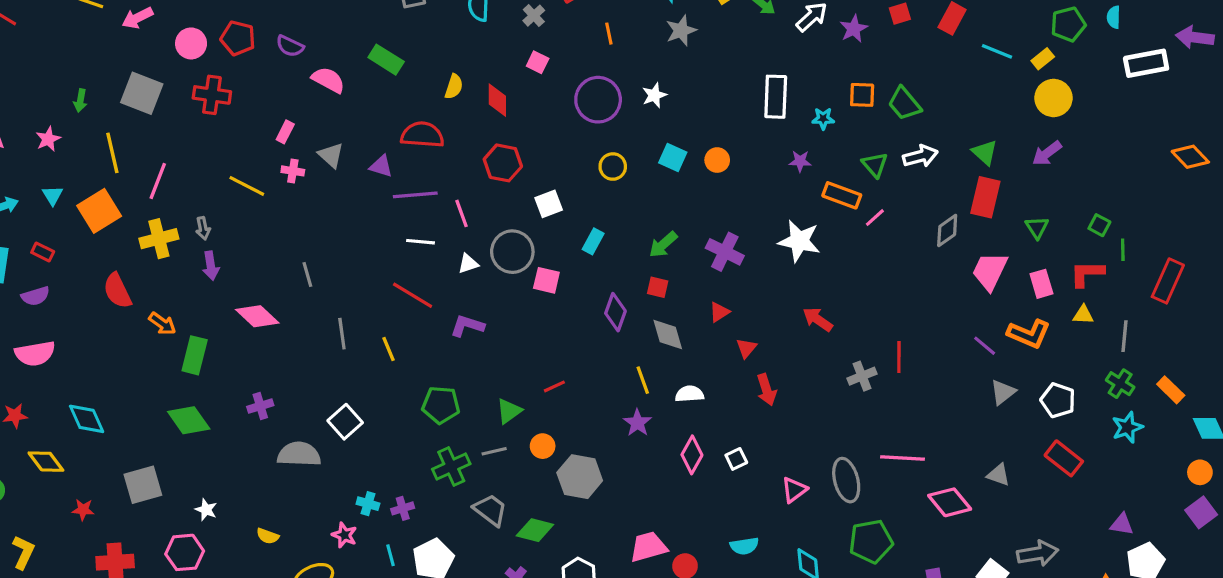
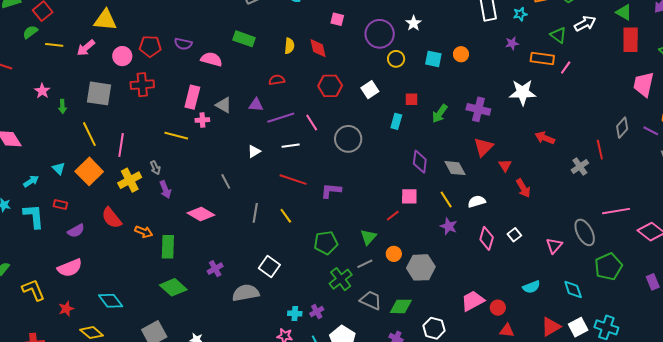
pink rectangle: (285, 132) -> (192, 97), size x1.6
red semicircle: (422, 135) -> (277, 80), size x0.6
pink star: (48, 139) -> (42, 91), moved
yellow circle: (613, 167) -> (396, 59), moved
white square: (549, 204) -> (370, 90), moved
gray diamond: (947, 230) -> (622, 128), moved
white triangle: (468, 264) -> (254, 151), moved
pink square: (546, 280) -> (409, 196), moved
red square: (658, 287) -> (412, 99), moved
purple semicircle: (35, 296) -> (76, 231), moved
red triangle: (719, 312) -> (483, 147), size x1.5
gray line: (342, 334) -> (255, 213), turned 30

